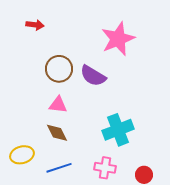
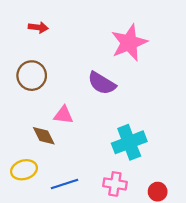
brown circle: (59, 69) -> (32, 76), moved
brown diamond: (57, 133) -> (44, 136), moved

